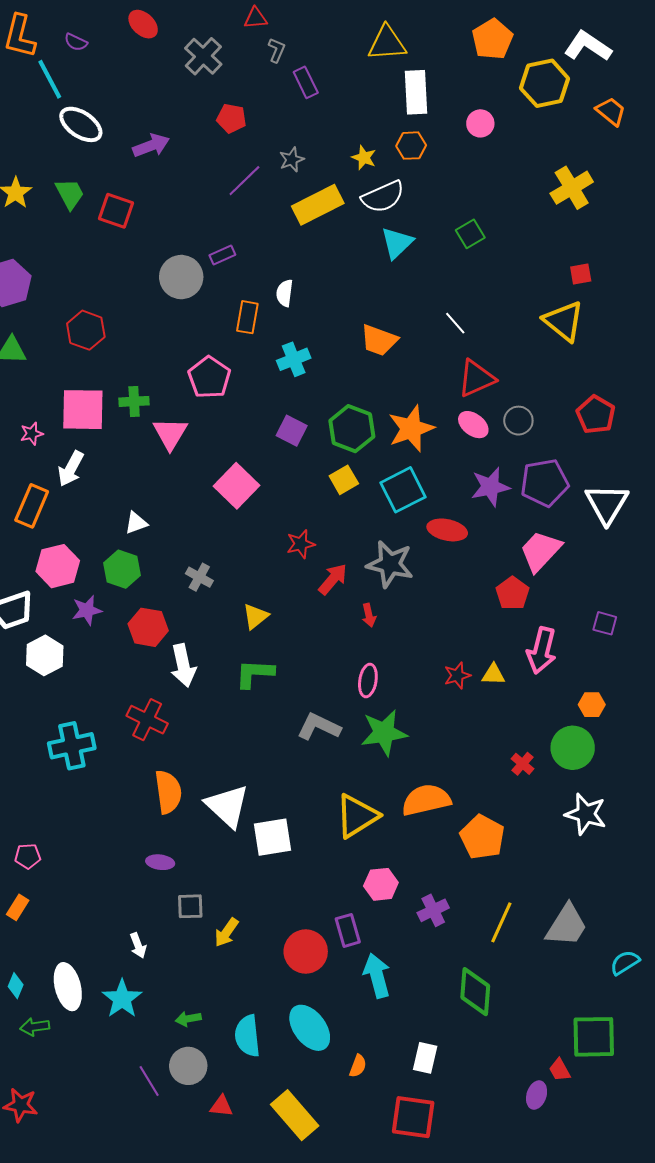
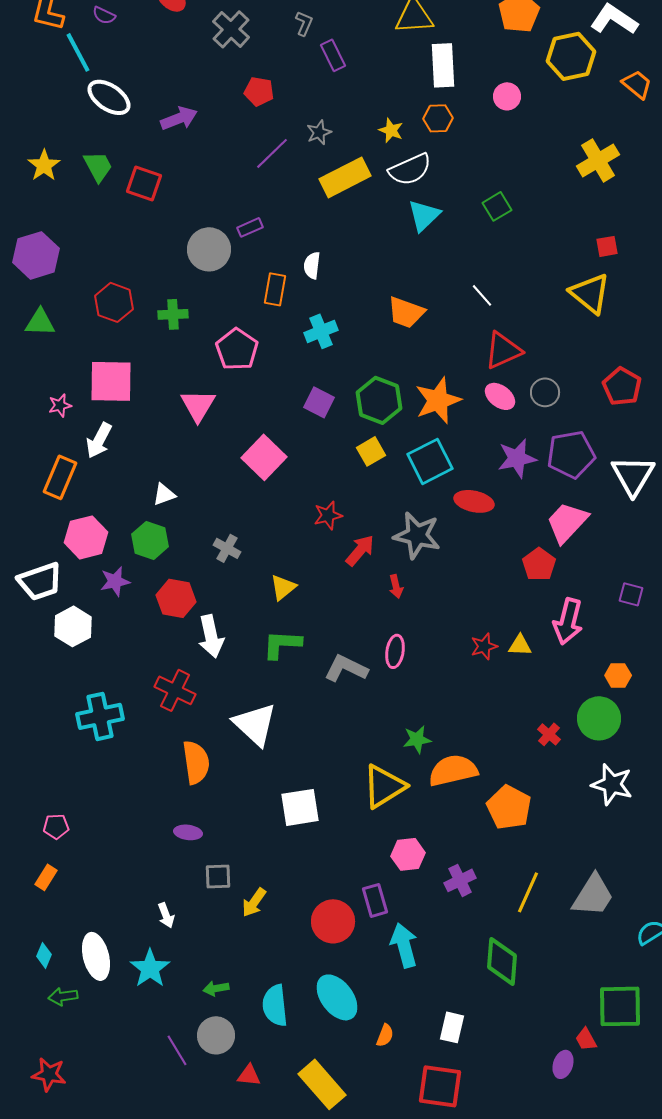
green cross: (134, 401) -> (173, 314), moved
gray L-shape: (319, 727) -> (346, 668), moved
green star: (384, 733) -> (417, 739), moved, size x0.6
white triangle: (227, 806) -> (255, 724), moved

